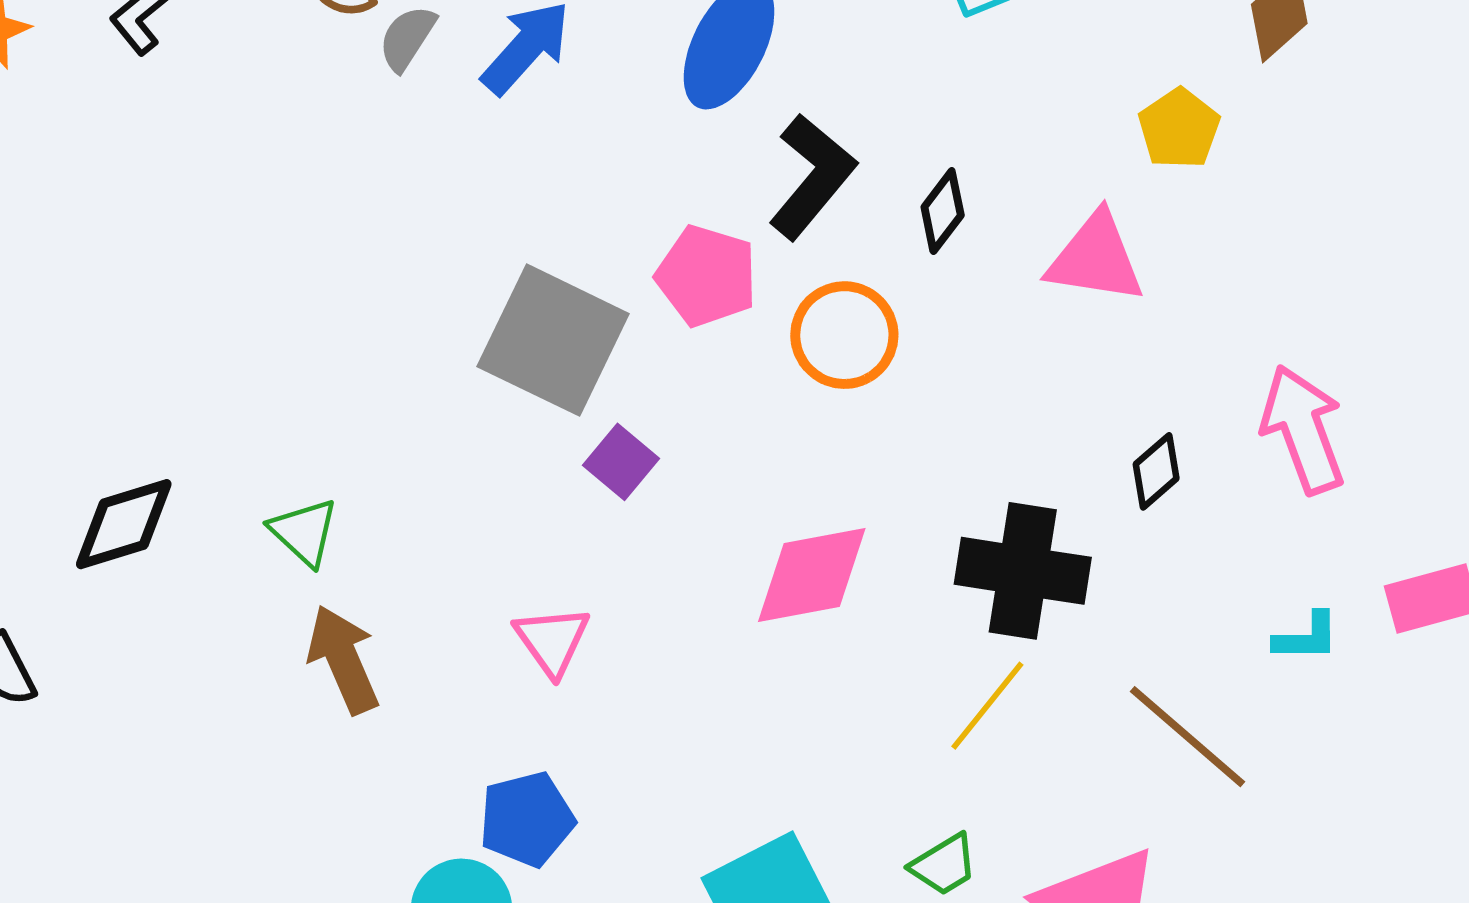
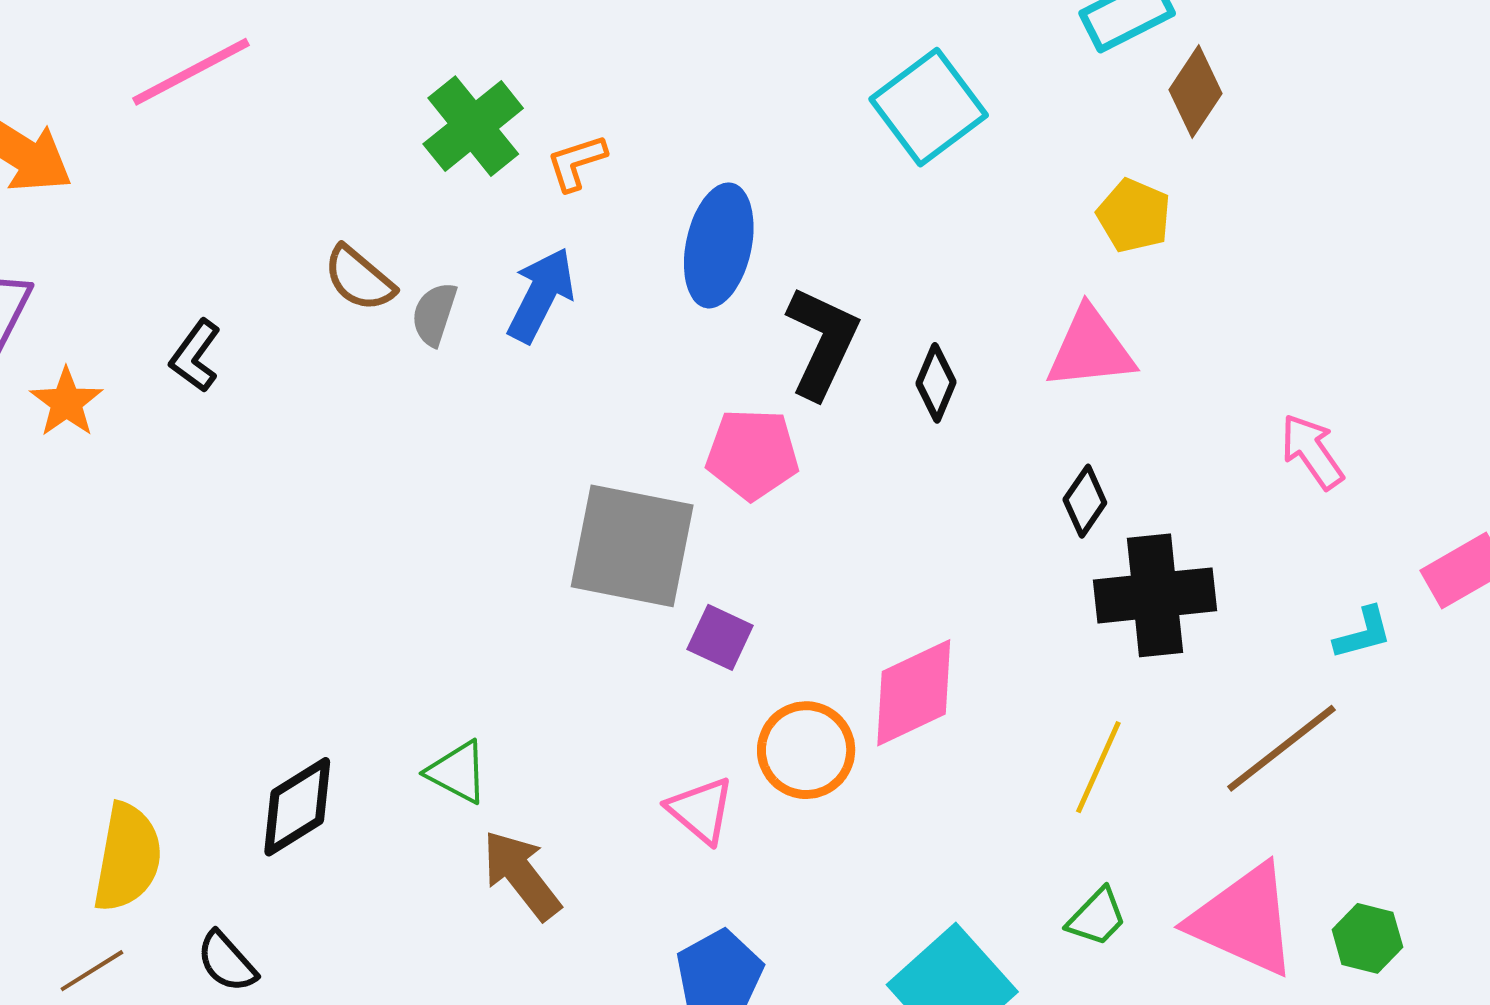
black diamond: (943, 211) -> (936, 383), moved
orange circle: (844, 335) -> (806, 750), moved
pink arrow: (1303, 429) -> (1312, 452), size x0.7
black diamond: (1156, 471) -> (1085, 501), moved
black cross: (1023, 571) -> (1155, 595), moved
brown line: (1187, 737) -> (1281, 748), turned -64

